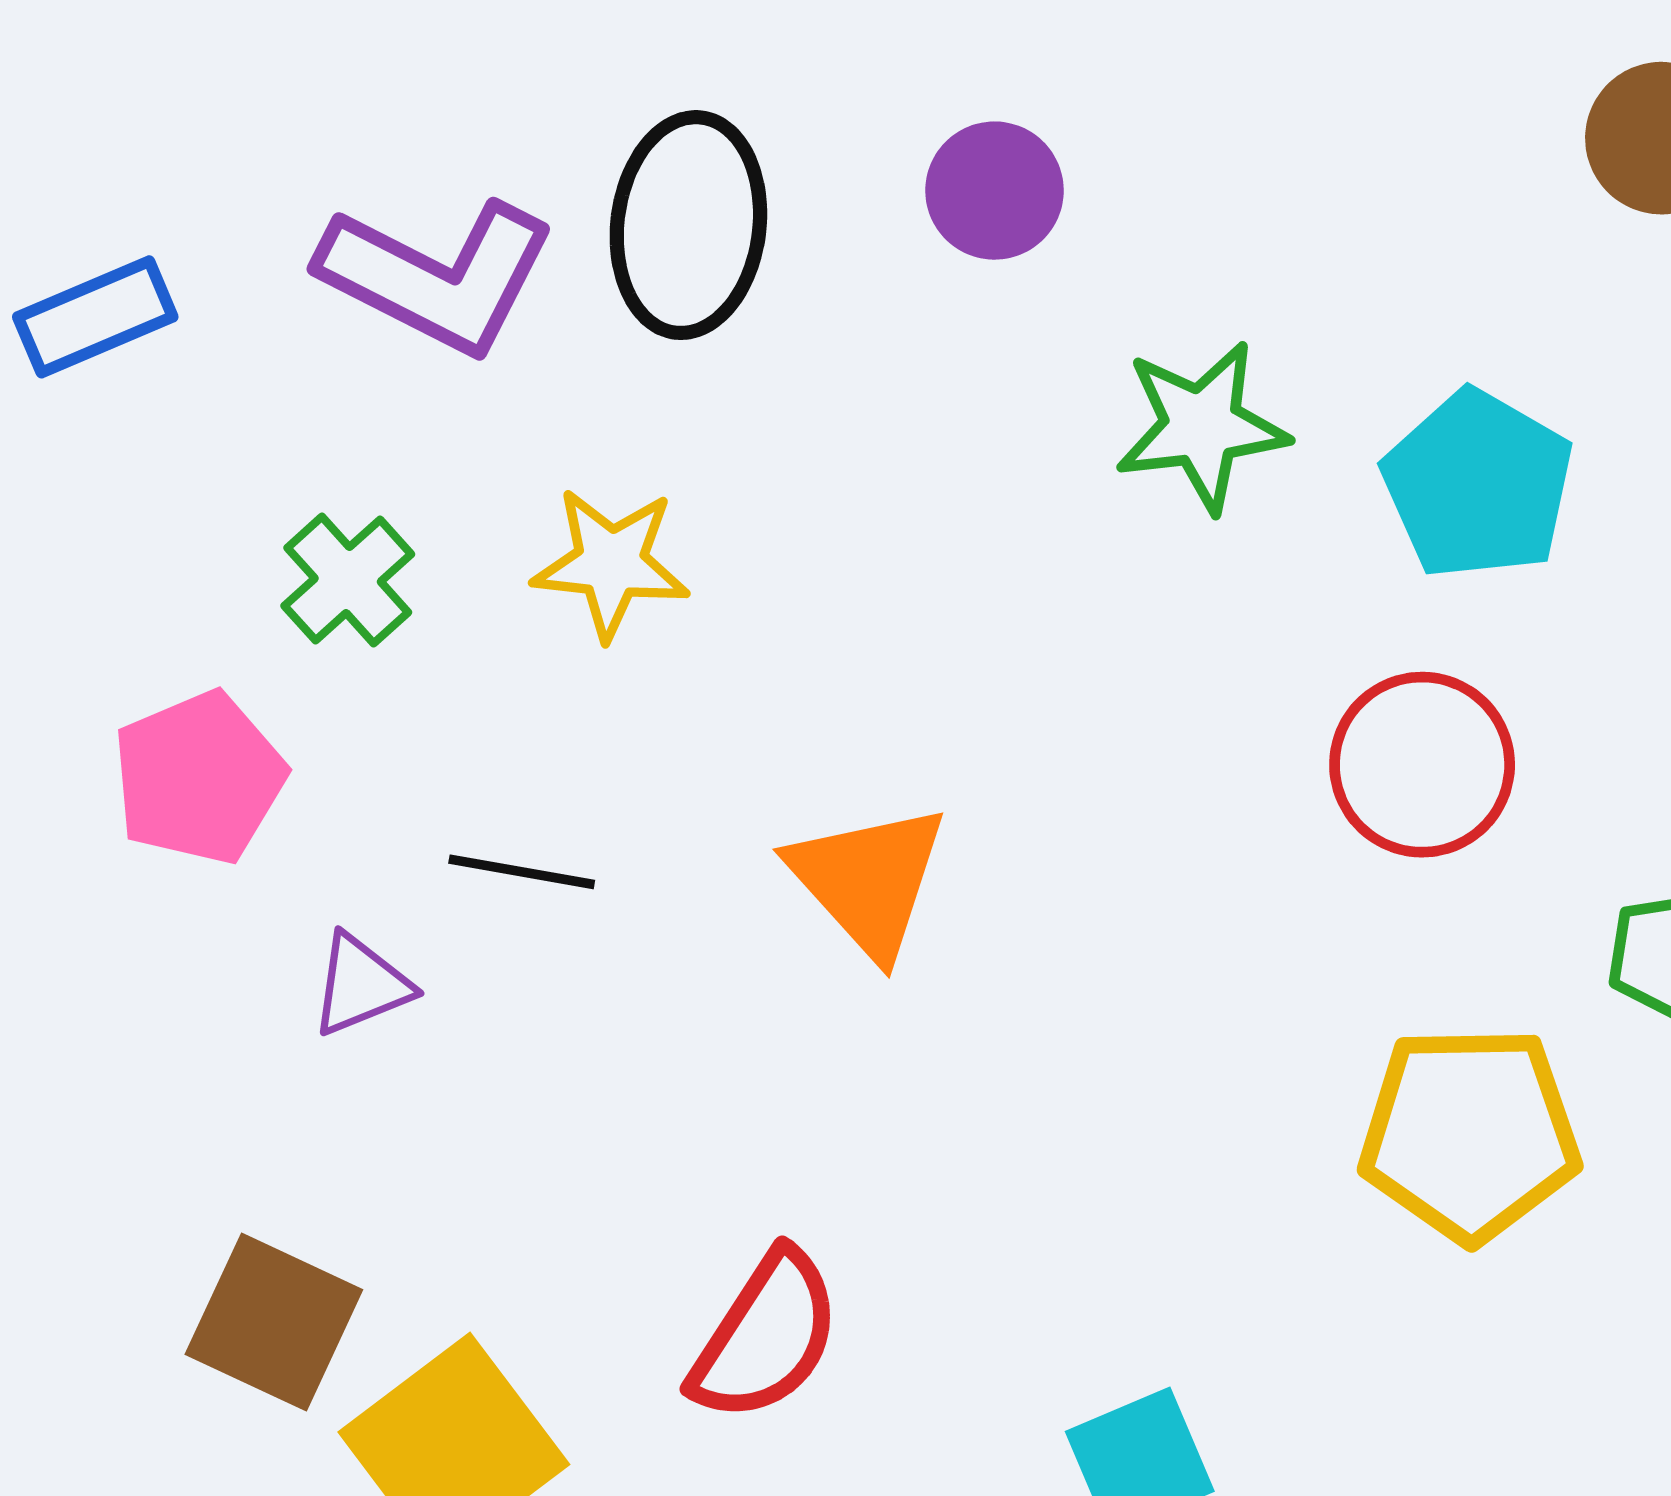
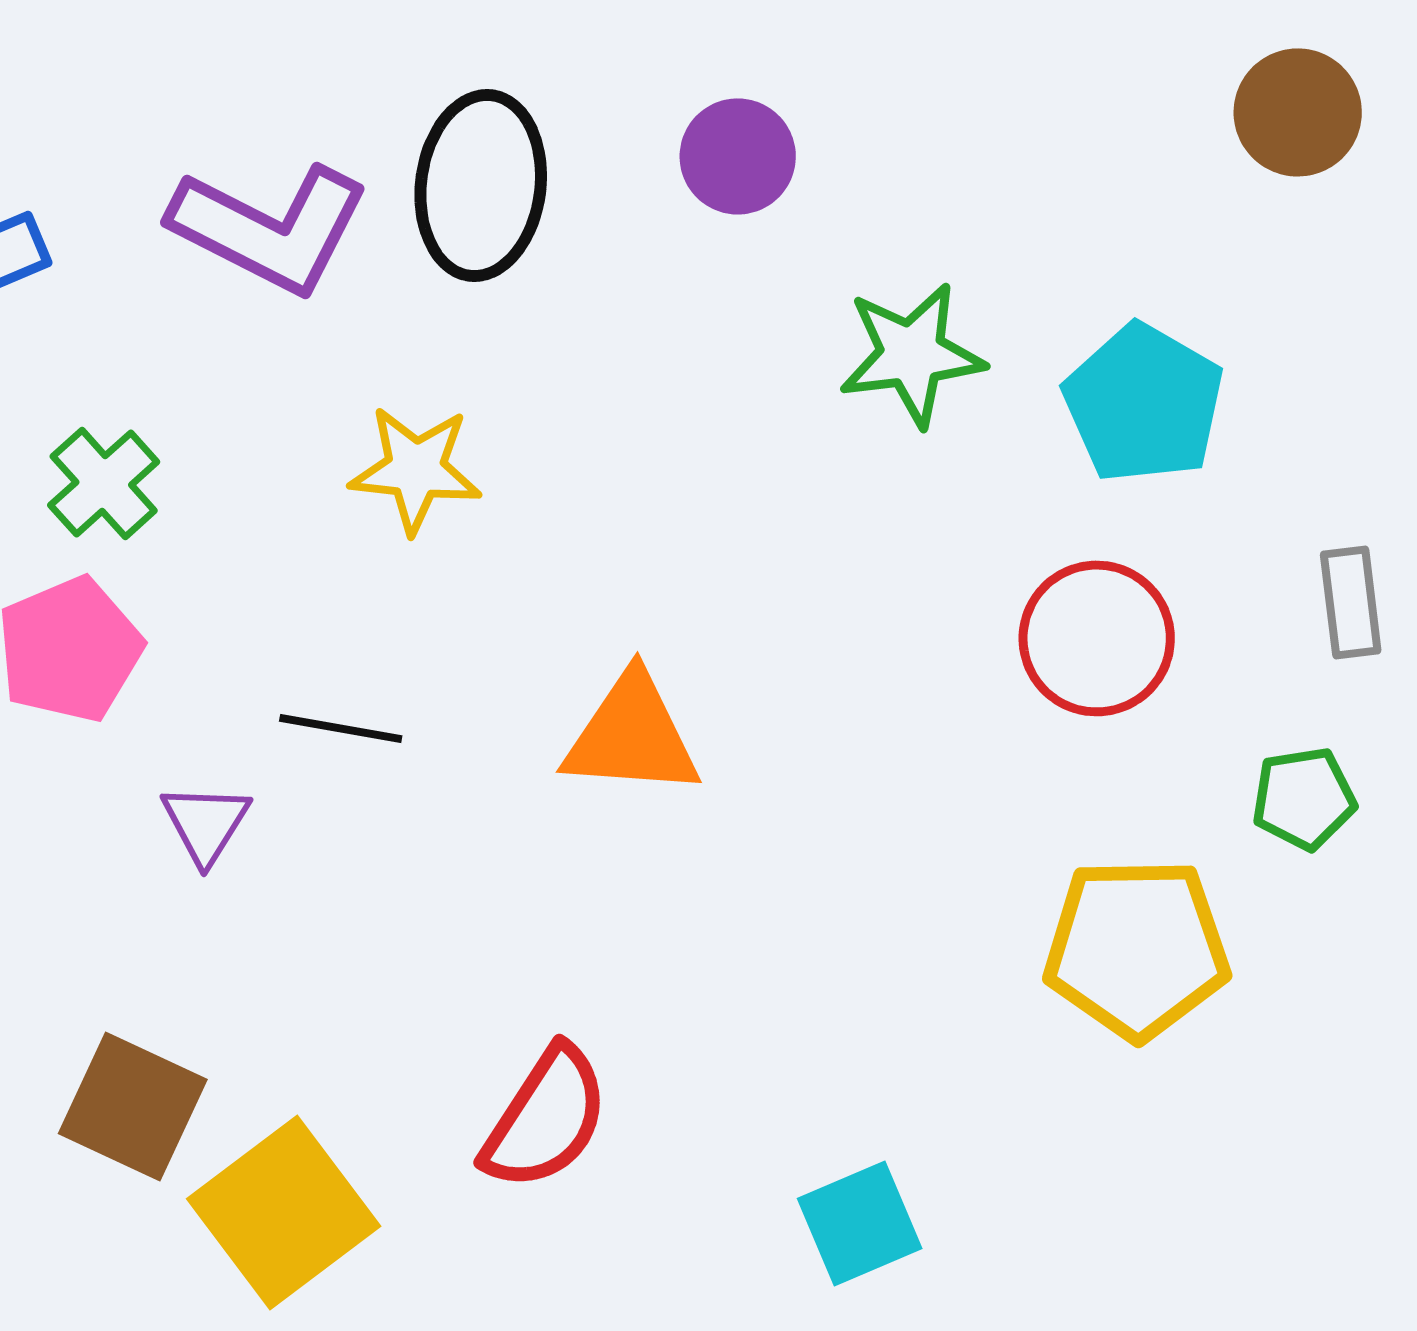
green cross: (348, 580) -> (104, 483), moved
orange triangle: (868, 880) -> (632, 735), turned -44
purple triangle: (361, 985) -> (206, 823), turned -36

